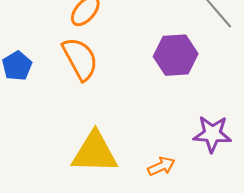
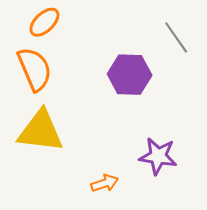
yellow triangle: (95, 152) -> (41, 131), moved

